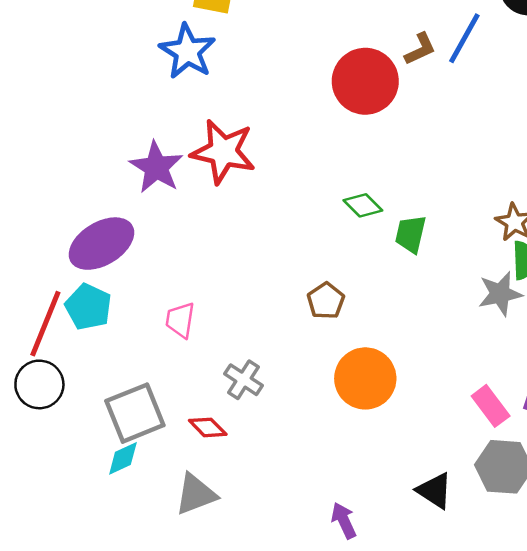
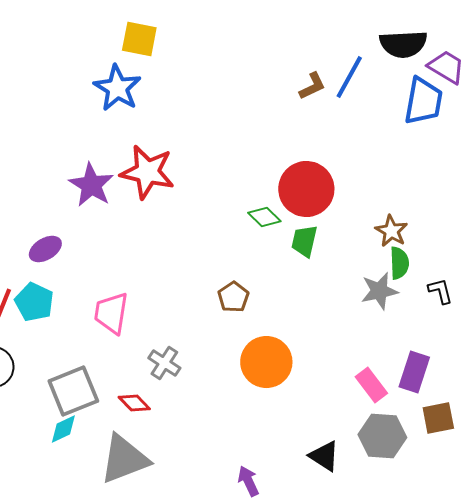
red circle: (365, 81) -> (306, 189), moved
purple ellipse: (101, 244) -> (45, 249), size x0.6
pink trapezoid: (180, 320) -> (111, 313), size x1.4
gray triangle: (196, 494) -> (124, 459), size x1.4

